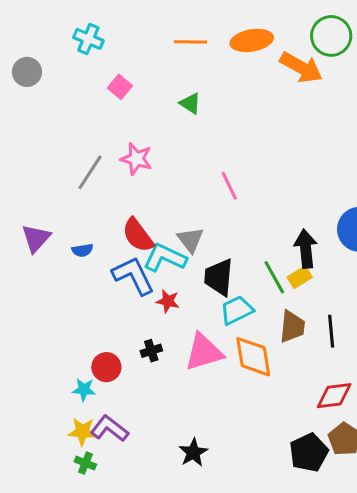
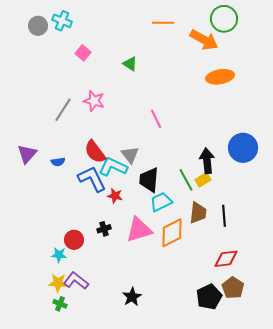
orange ellipse: (252, 40) -> (220, 77), moved
orange line: (190, 42) -> (163, 23), moved
gray circle: (27, 72) -> (38, 26), moved
orange diamond: (253, 357) -> (172, 233), turned 72

